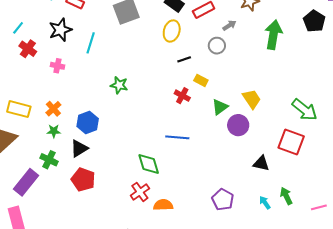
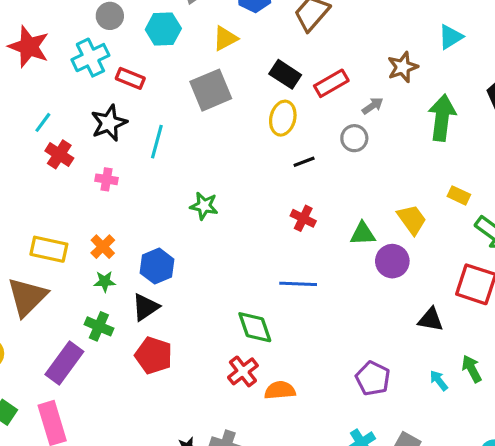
yellow rectangle: (201, 80) -> (459, 195), moved
green triangle: (220, 107) -> (363, 234), turned 36

